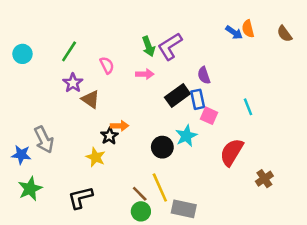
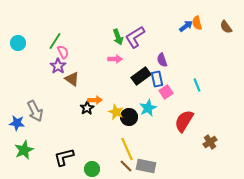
blue arrow: (234, 33) -> (186, 26), turned -72
pink semicircle: (107, 65) -> (63, 52), moved
pink square: (209, 116) -> (166, 92), turned 32
yellow star: (96, 157) -> (116, 112), moved
brown line: (140, 194) -> (126, 166), moved
green circle: (141, 211) -> (92, 169), moved

